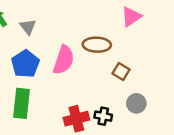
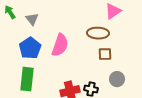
brown ellipse: (97, 45) -> (98, 33), moved
brown square: (121, 71) -> (105, 54), turned -32

